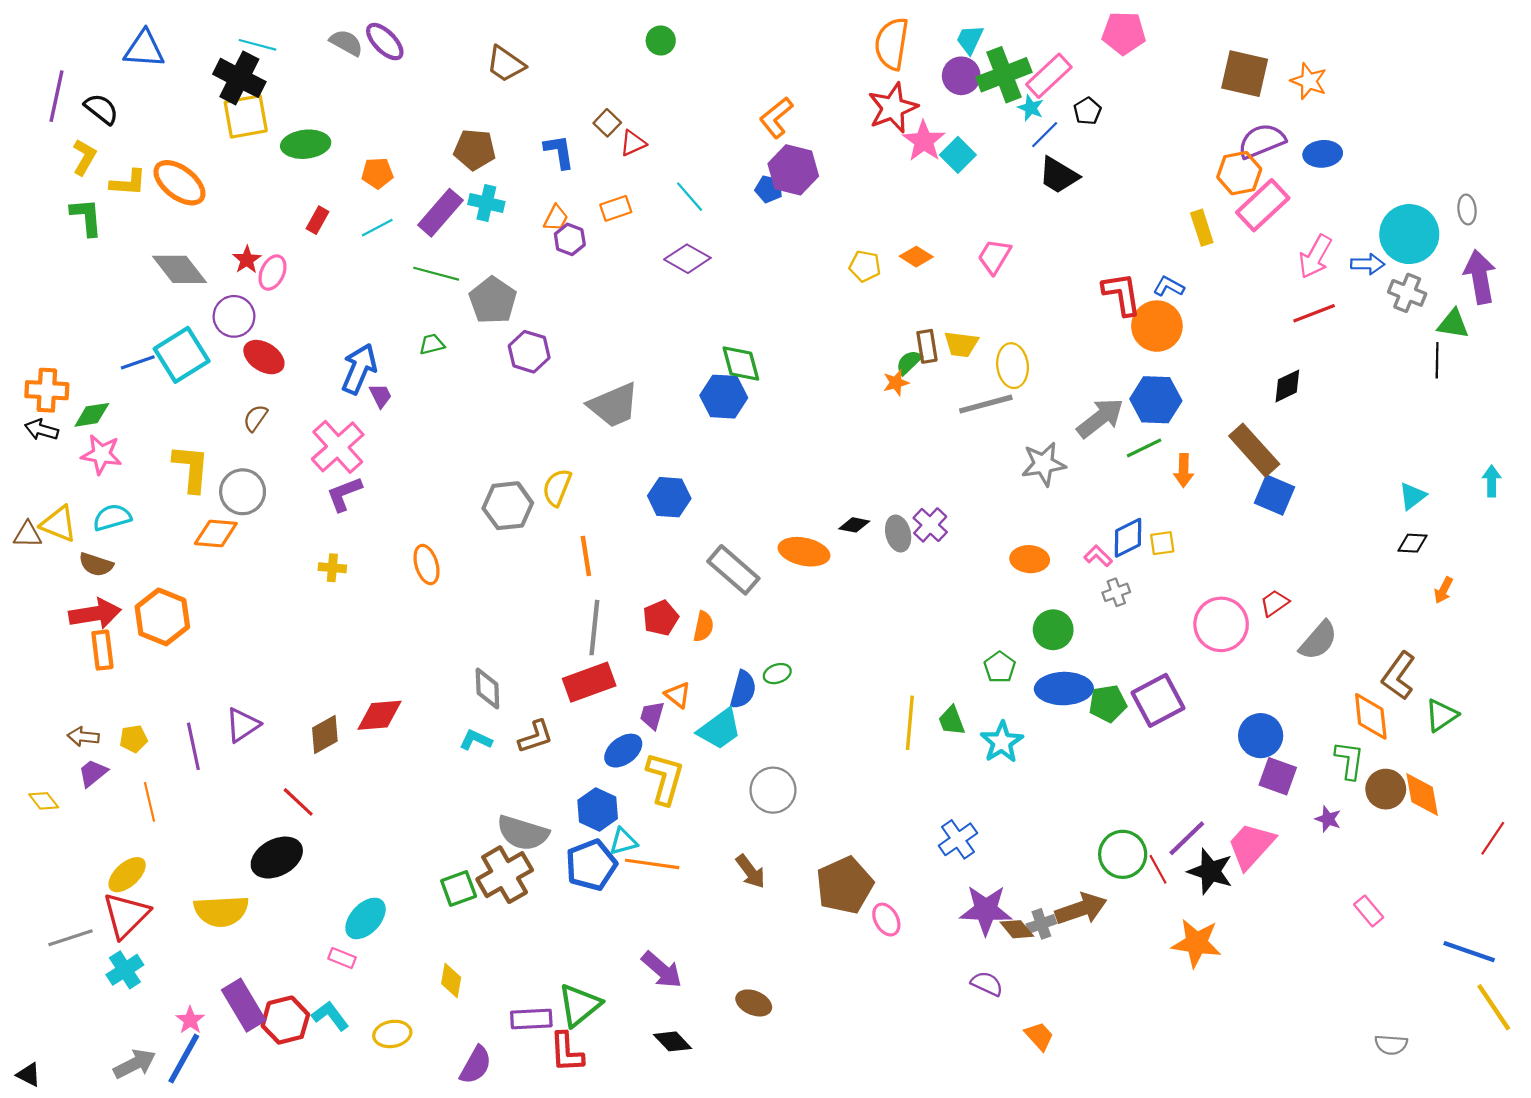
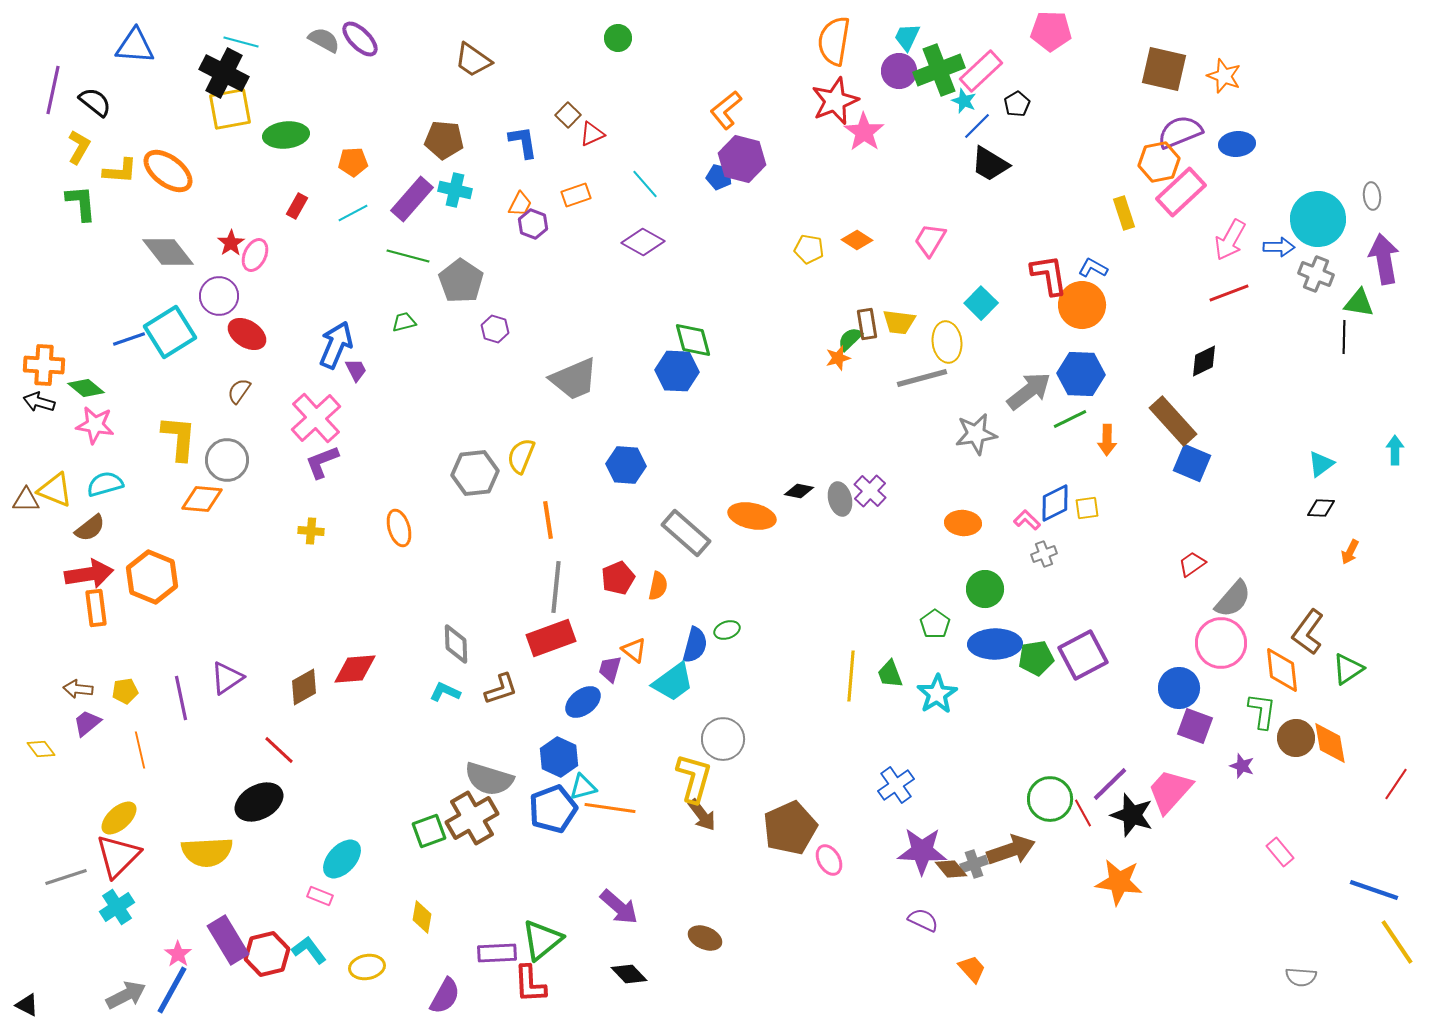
cyan square: (958, 155) -> (981, 303), moved
purple hexagon: (529, 352) -> (495, 329), size x0.7
green diamond: (92, 415) -> (86, 388), turned 48
brown semicircle: (96, 565) -> (90, 528), turned -56
pink circle: (1221, 624) -> (1221, 643), moved
yellow L-shape: (665, 778) -> (694, 778), moved

